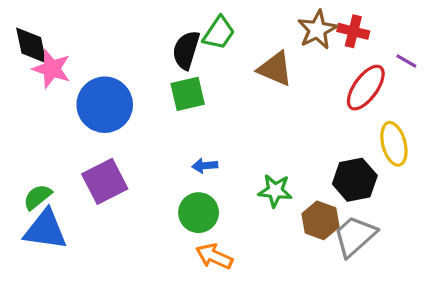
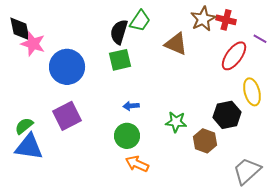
gray trapezoid: (355, 236) -> (247, 171), moved

